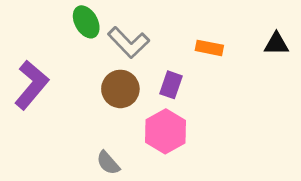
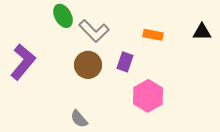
pink hexagon: (166, 131) -> (148, 96), moved

